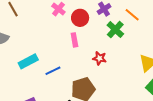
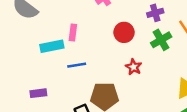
red circle: (80, 18) -> (124, 32), moved
pink rectangle: (74, 40) -> (73, 33), moved

